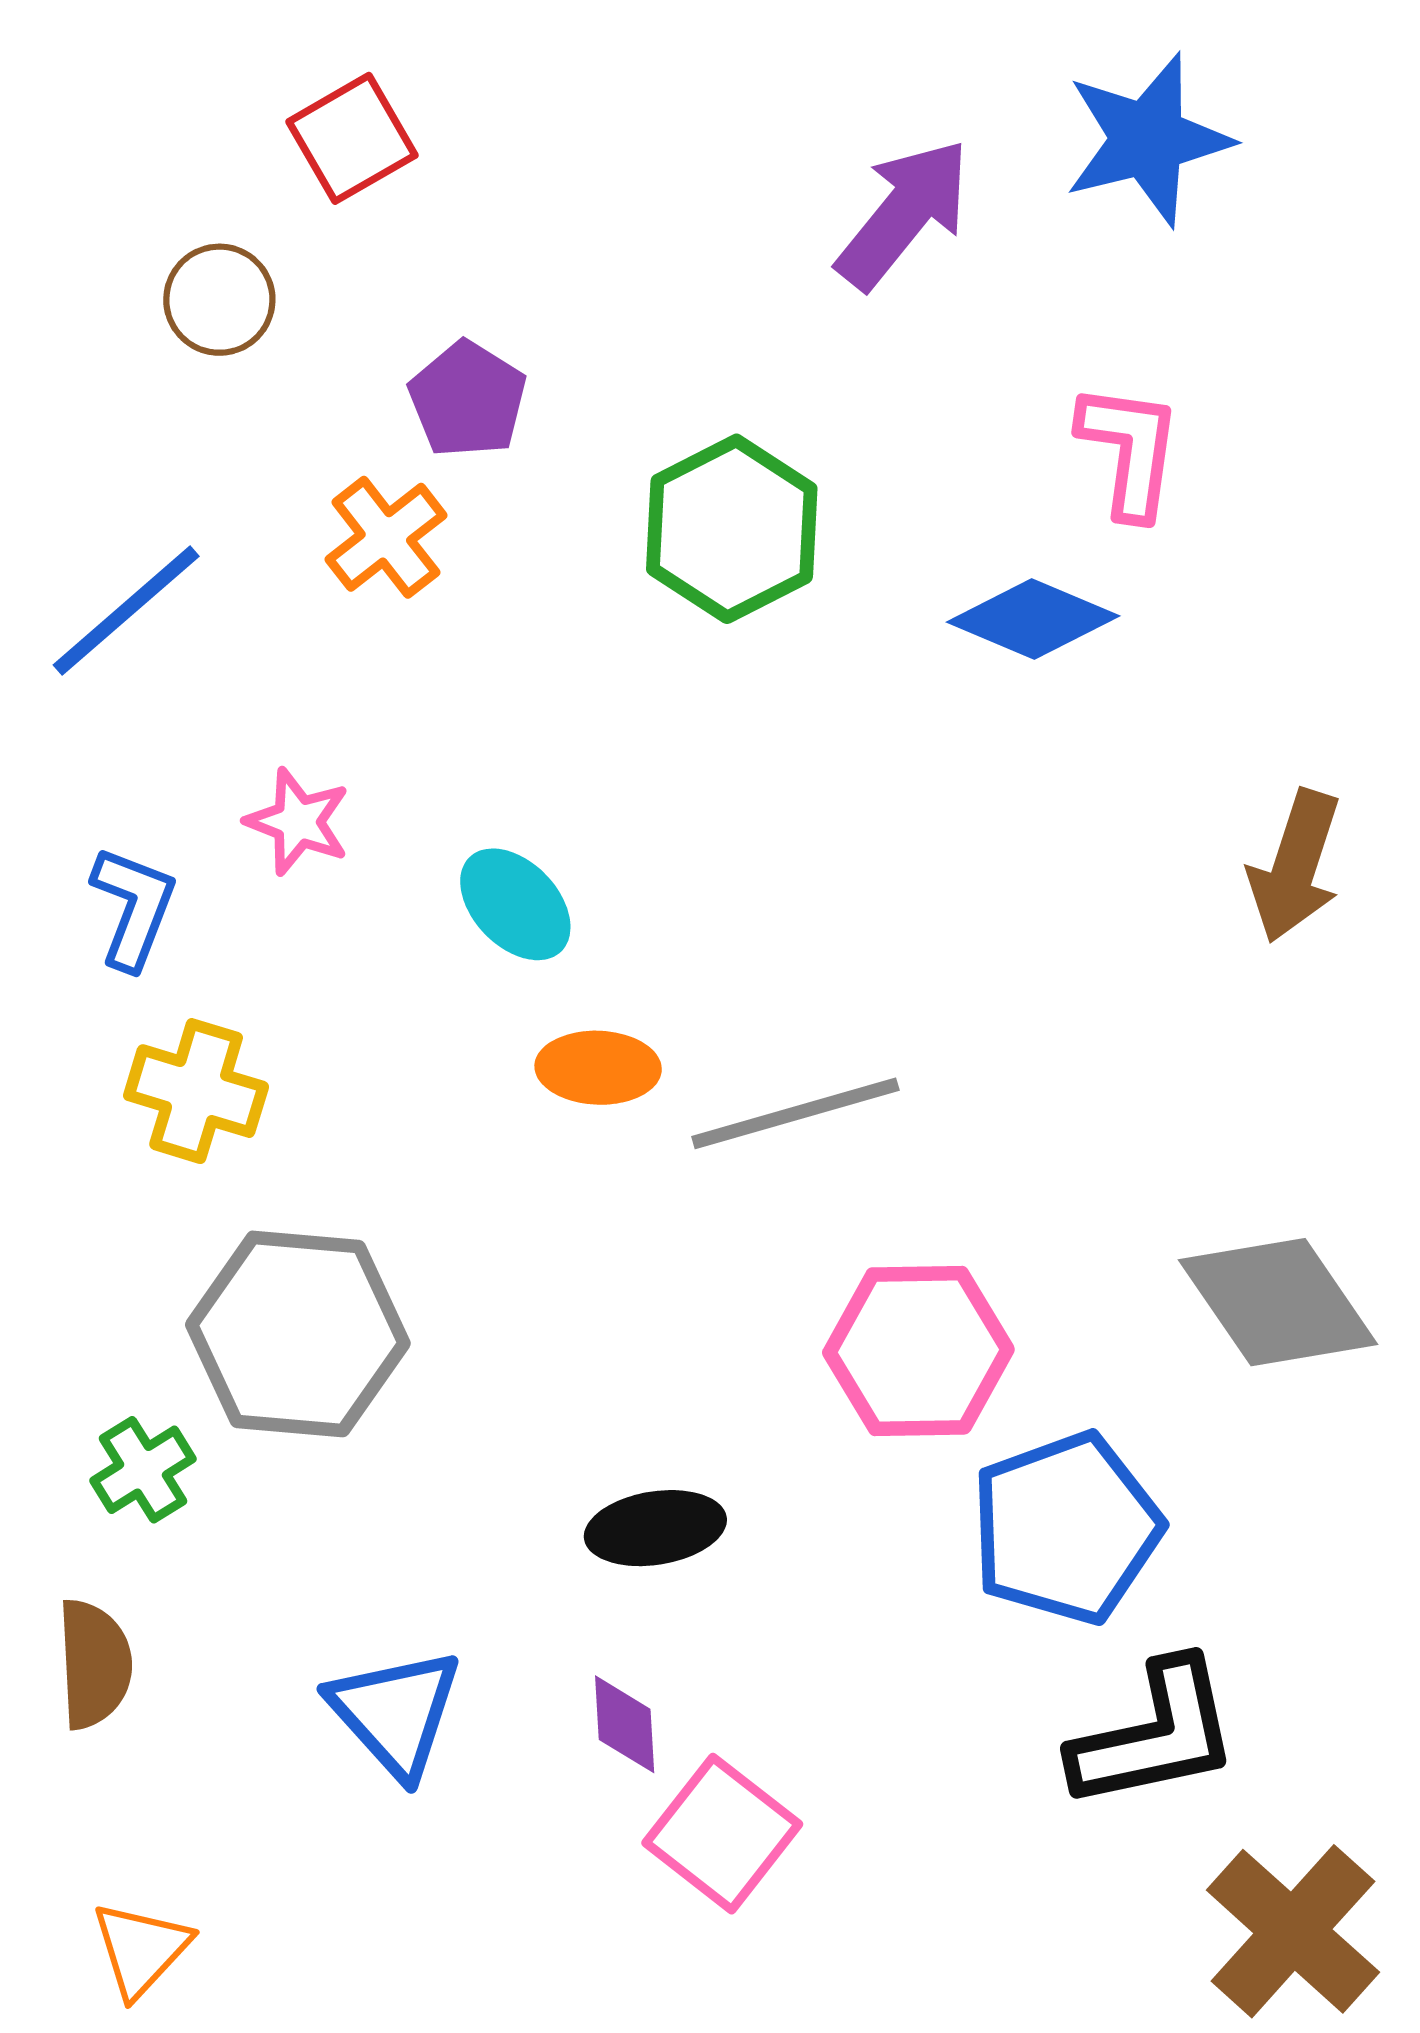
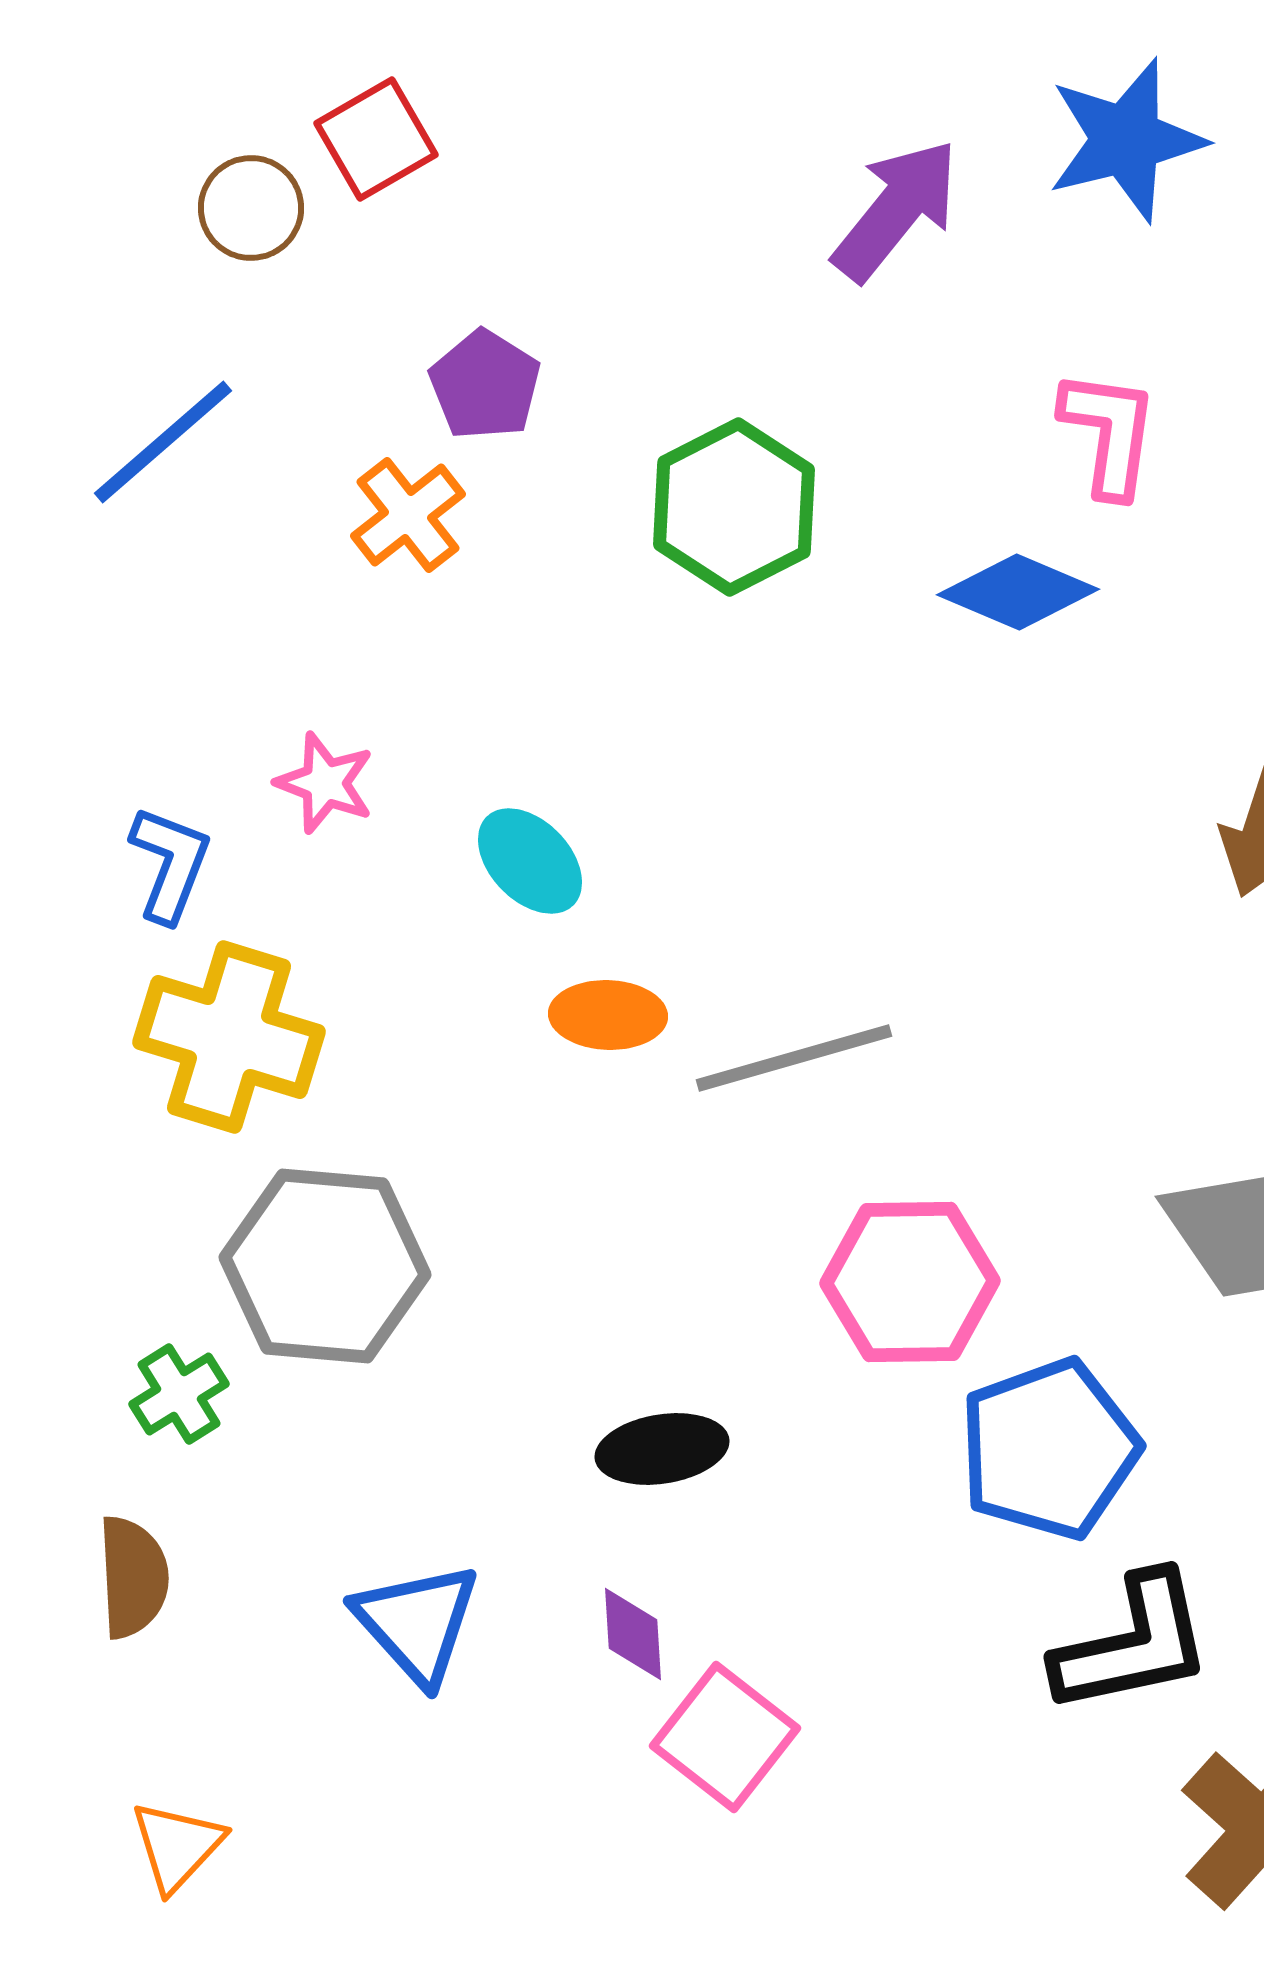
brown circle: (219, 300) -> (251, 208), moved
blue line: (126, 611) -> (163, 442), moved
yellow cross: (196, 1091) -> (229, 1037), size x1.4

